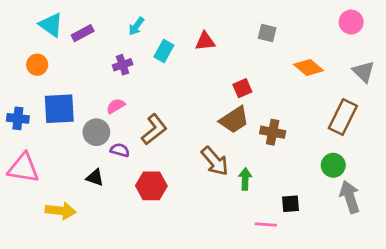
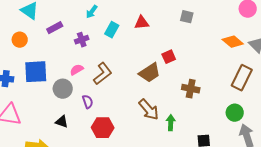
purple rectangle: (83, 33) -> (55, 28), moved
orange diamond: (308, 67) -> (233, 42), moved
brown trapezoid: (234, 120) -> (150, 73), moved
brown L-shape: (154, 129) -> (103, 74), moved
purple semicircle: (120, 150) -> (88, 102), moved, turned 56

